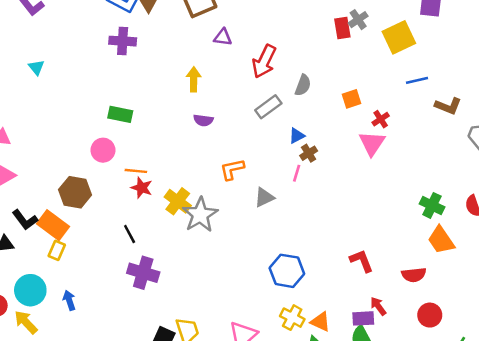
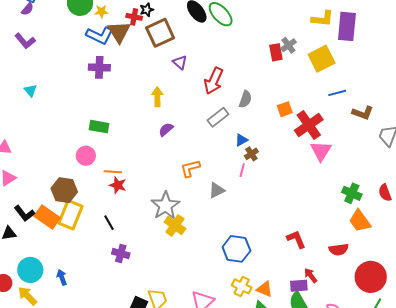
purple triangle: (223, 37) -> (180, 62), turned 35
red cross: (381, 119) -> (309, 125), size x2.0
purple semicircle: (203, 120) -> (166, 129), turned 133
pink triangle: (372, 143) -> (321, 151), moved
yellow cross: (178, 201) -> (175, 225), moved
yellow rectangle: (57, 250) -> (70, 215), moved, size x1.8
purple cross: (143, 273) -> (121, 254), size x0.7
red circle: (430, 315) -> (371, 277), moved, size x1.6

